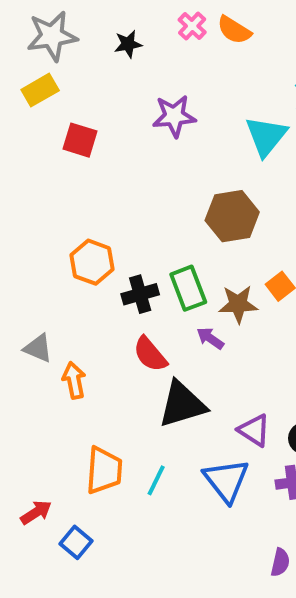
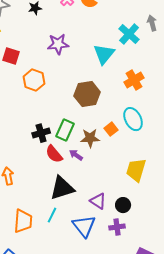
orange hexagon: (92, 262) -> (34, 80), moved
green rectangle: (188, 288) -> (65, 130), turned 45
red semicircle: (150, 354) -> (54, 154), moved
cyan line: (156, 480) -> (52, 215), moved

